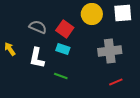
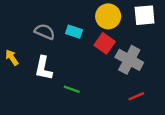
red square: (65, 29) -> (105, 43), moved
cyan rectangle: (63, 49) -> (74, 32), moved
gray cross: (110, 51) -> (129, 60), turned 35

